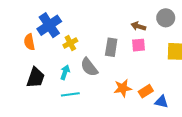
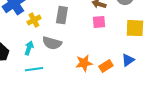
gray rectangle: (111, 47) -> (62, 15), moved
gray semicircle: (89, 67) -> (52, 43), turned -36
blue triangle: (162, 102) -> (128, 60), moved, turned -48

